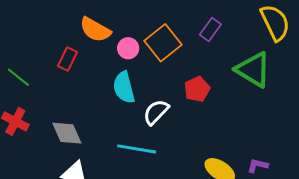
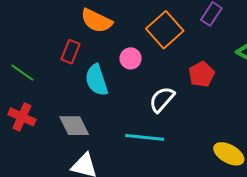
pink circle: (128, 48) -> (131, 58), moved
cyan semicircle: (124, 87) -> (97, 80), moved

